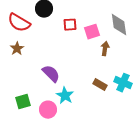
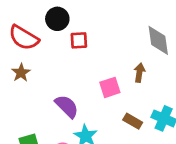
red square: (70, 25) -> (79, 40), moved
pink square: (92, 32) -> (110, 87), moved

